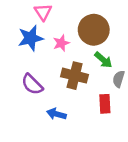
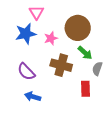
blue arrow: (56, 114) -> (33, 97), moved

